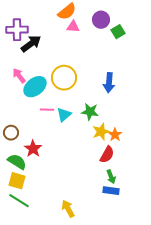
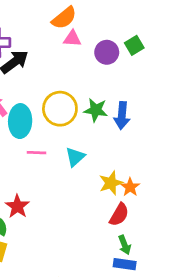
purple circle: (101, 20) -> (107, 52), moved
cyan ellipse: (35, 87) -> (20, 121), turned -50
green star: (90, 112) -> (96, 110), moved
cyan triangle: (64, 115) -> (75, 157), moved

